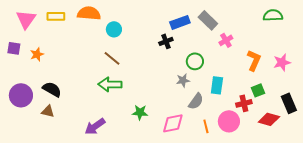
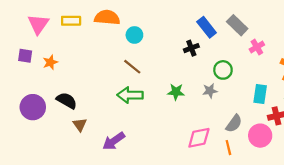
blue rectangle: (180, 22) -> (207, 27), turned 72
cyan rectangle: (217, 85) -> (260, 94), moved
gray semicircle: (196, 101) -> (234, 124), moved
brown triangle: (48, 111) -> (80, 125), moved, turned 40
green star: (140, 112) -> (176, 92), moved
orange line: (206, 126) -> (228, 148), moved

